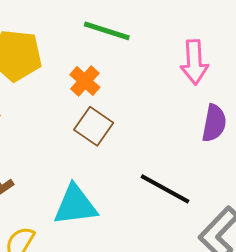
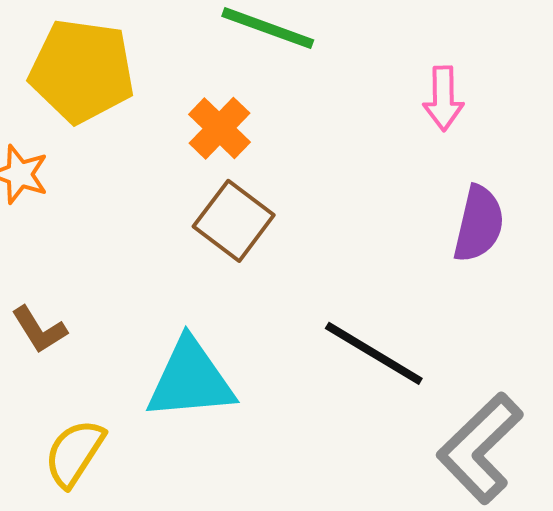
pink arrow: (194, 62) -> (443, 98), size x0.7

